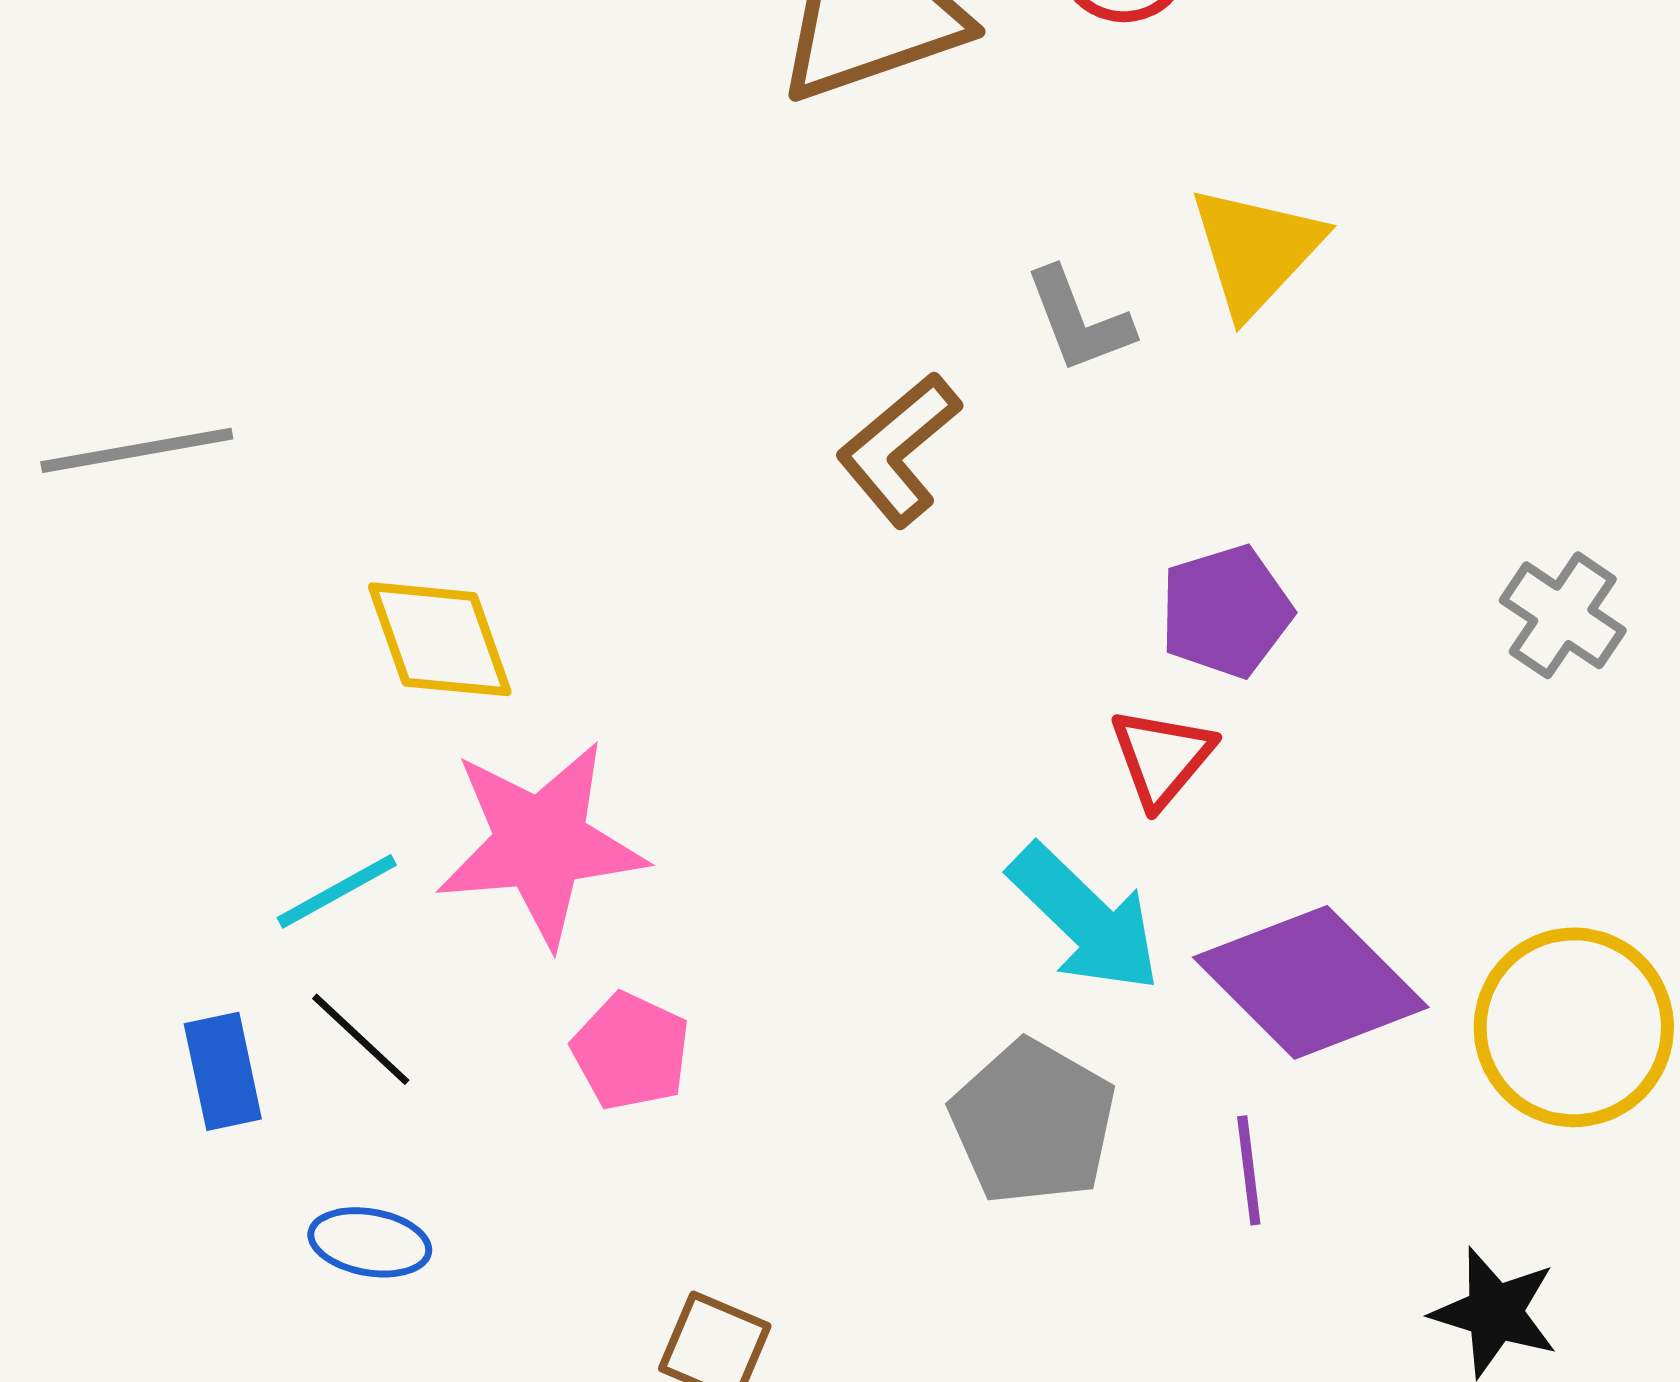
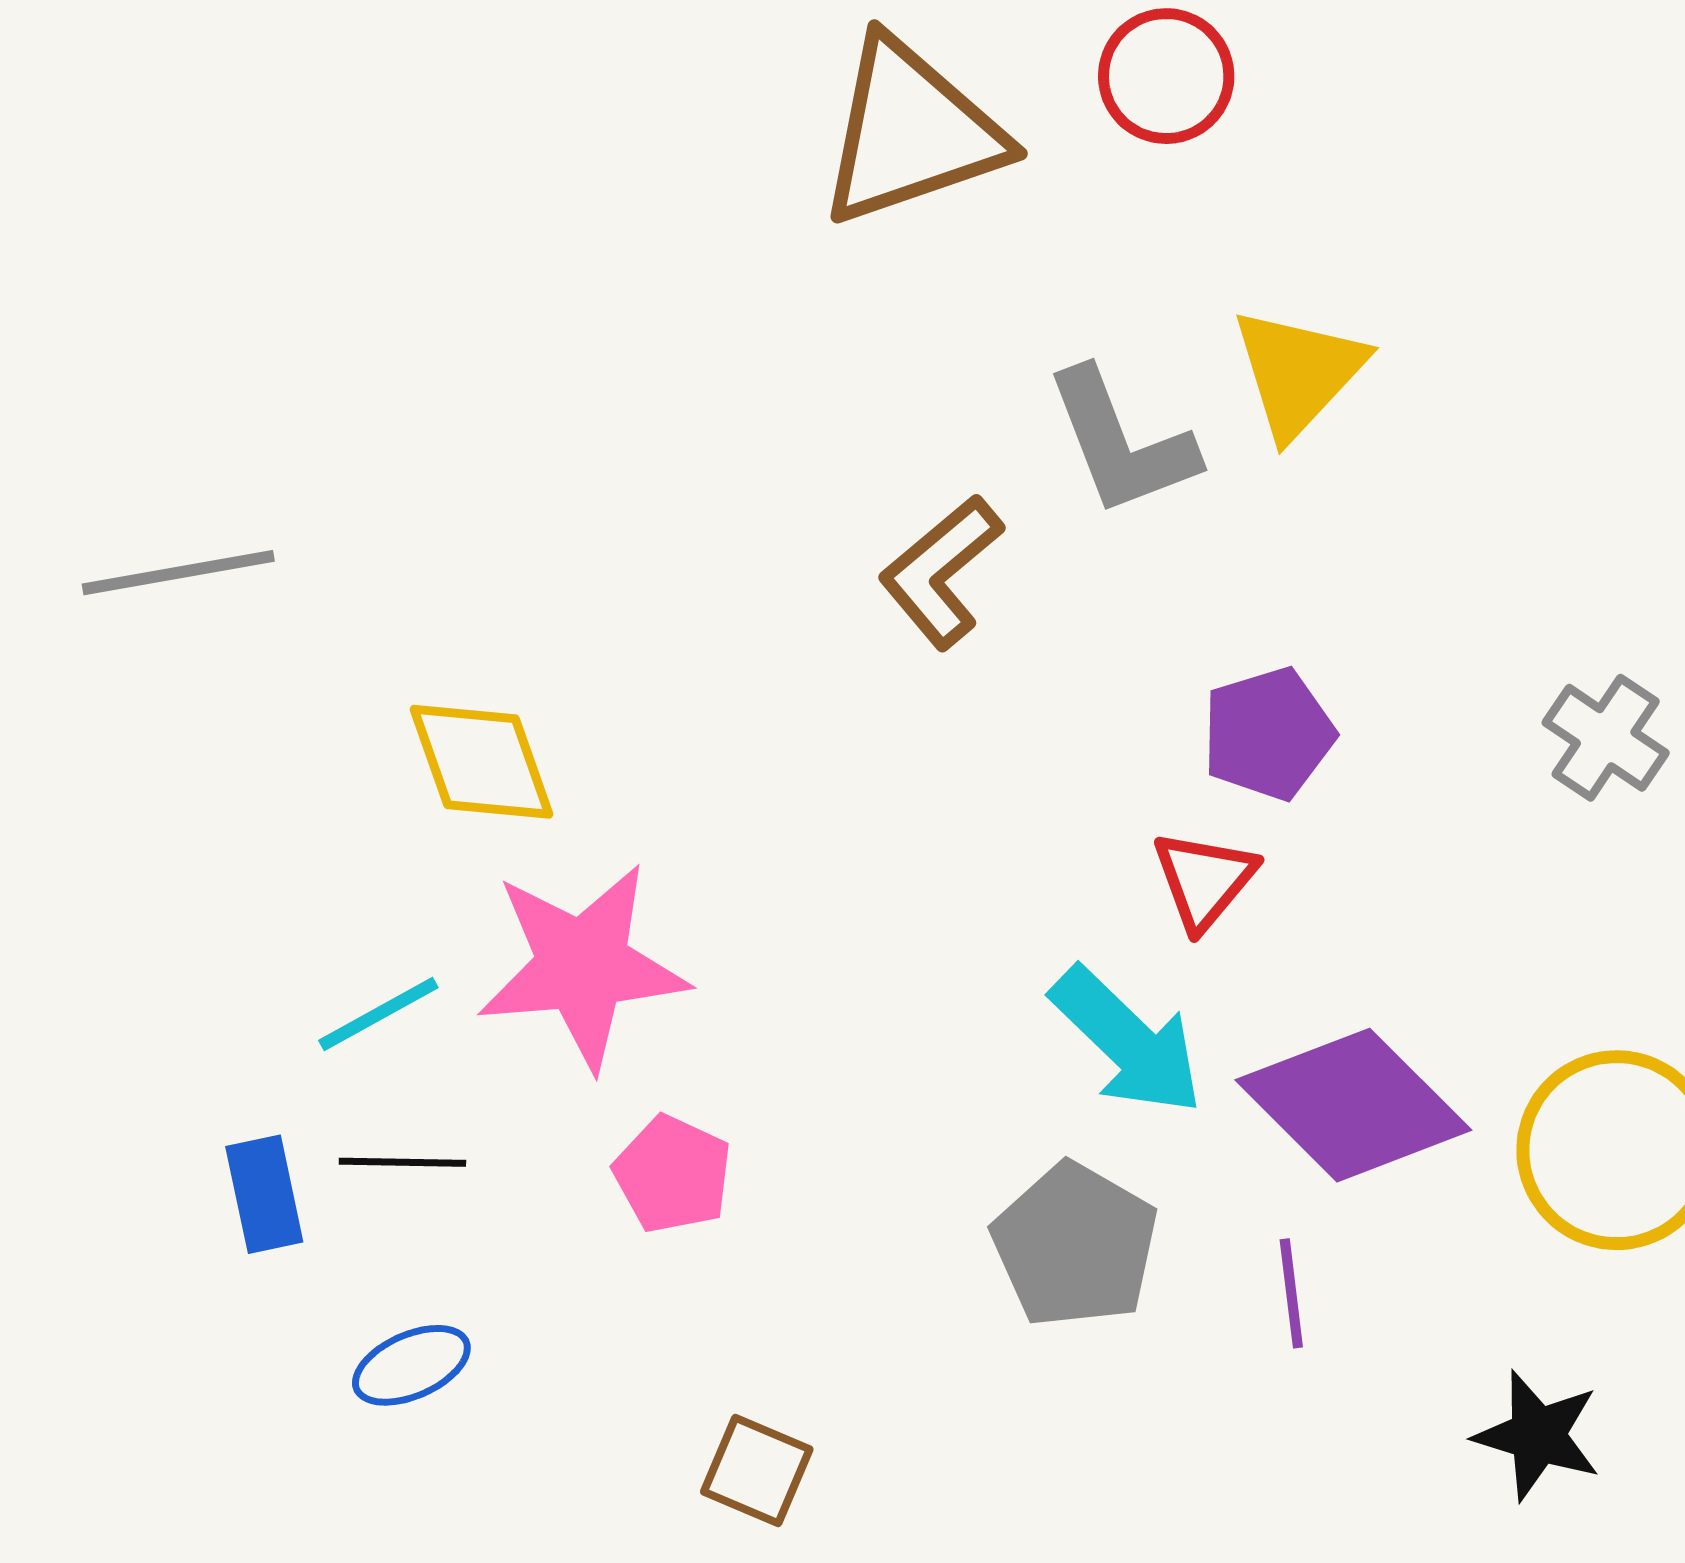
gray L-shape: (1079, 320) -> (1121, 442), size x1.4
black line: (361, 1039) -> (402, 1162), turned -42
blue ellipse: (370, 1242) -> (411, 1365), turned -34

